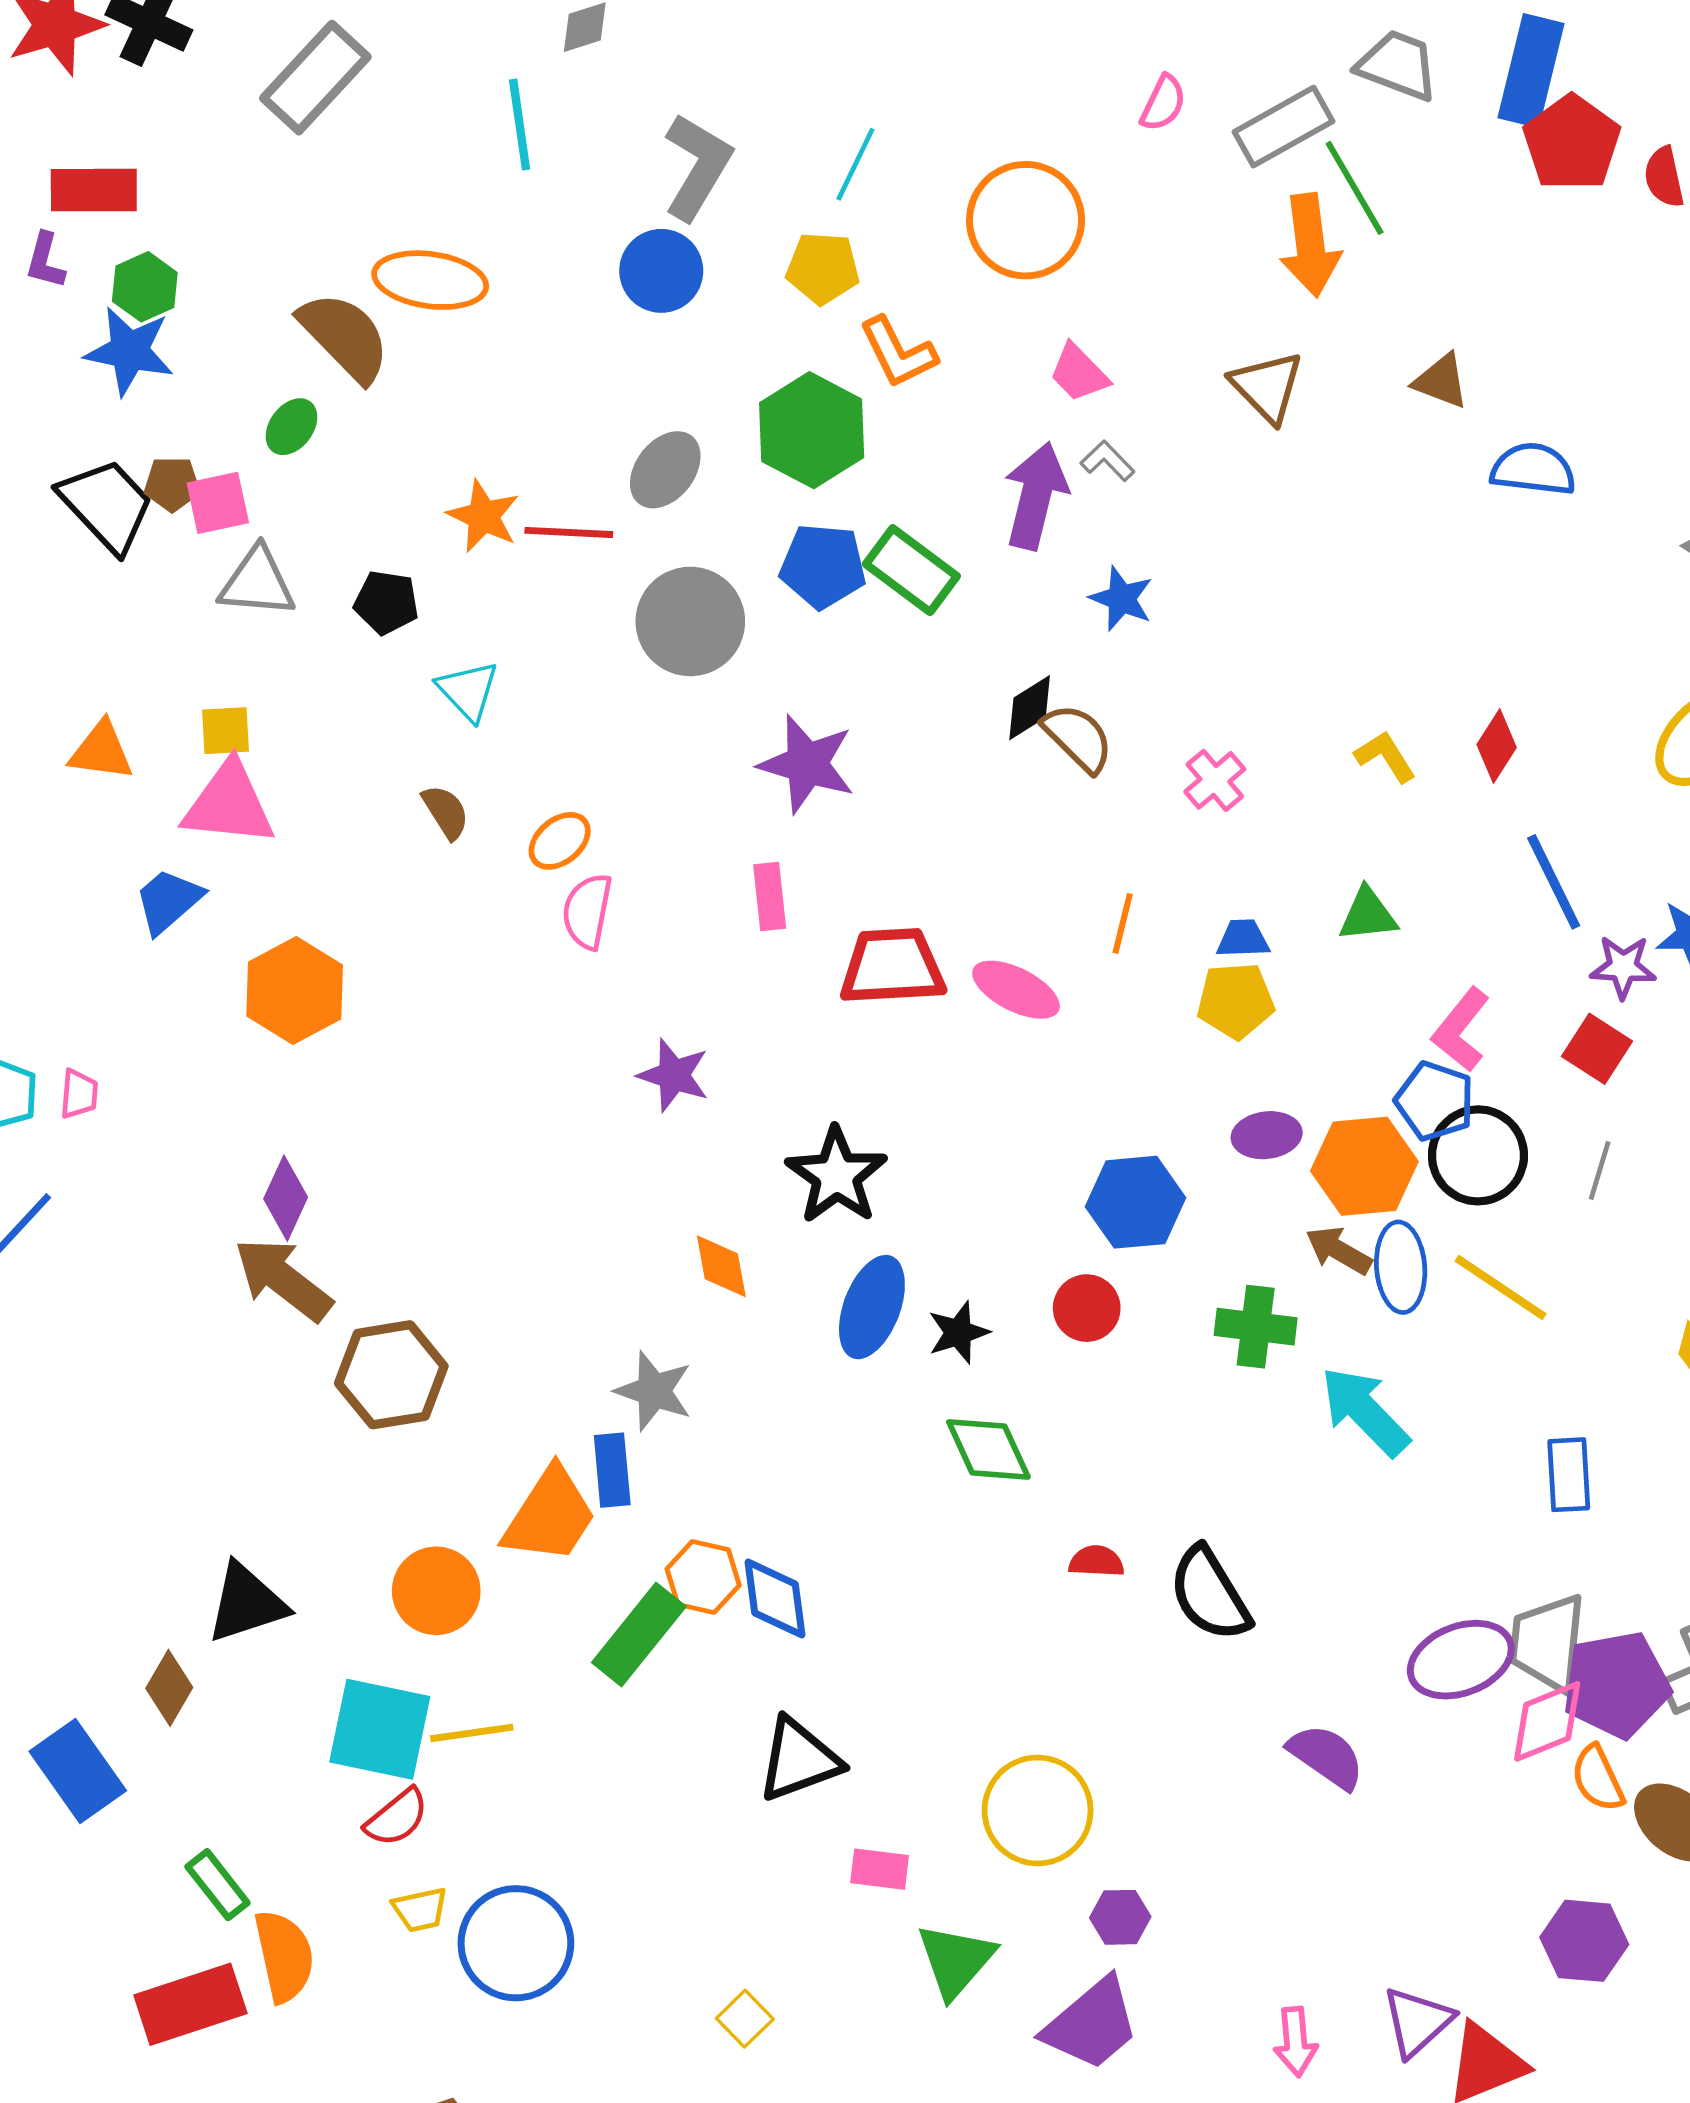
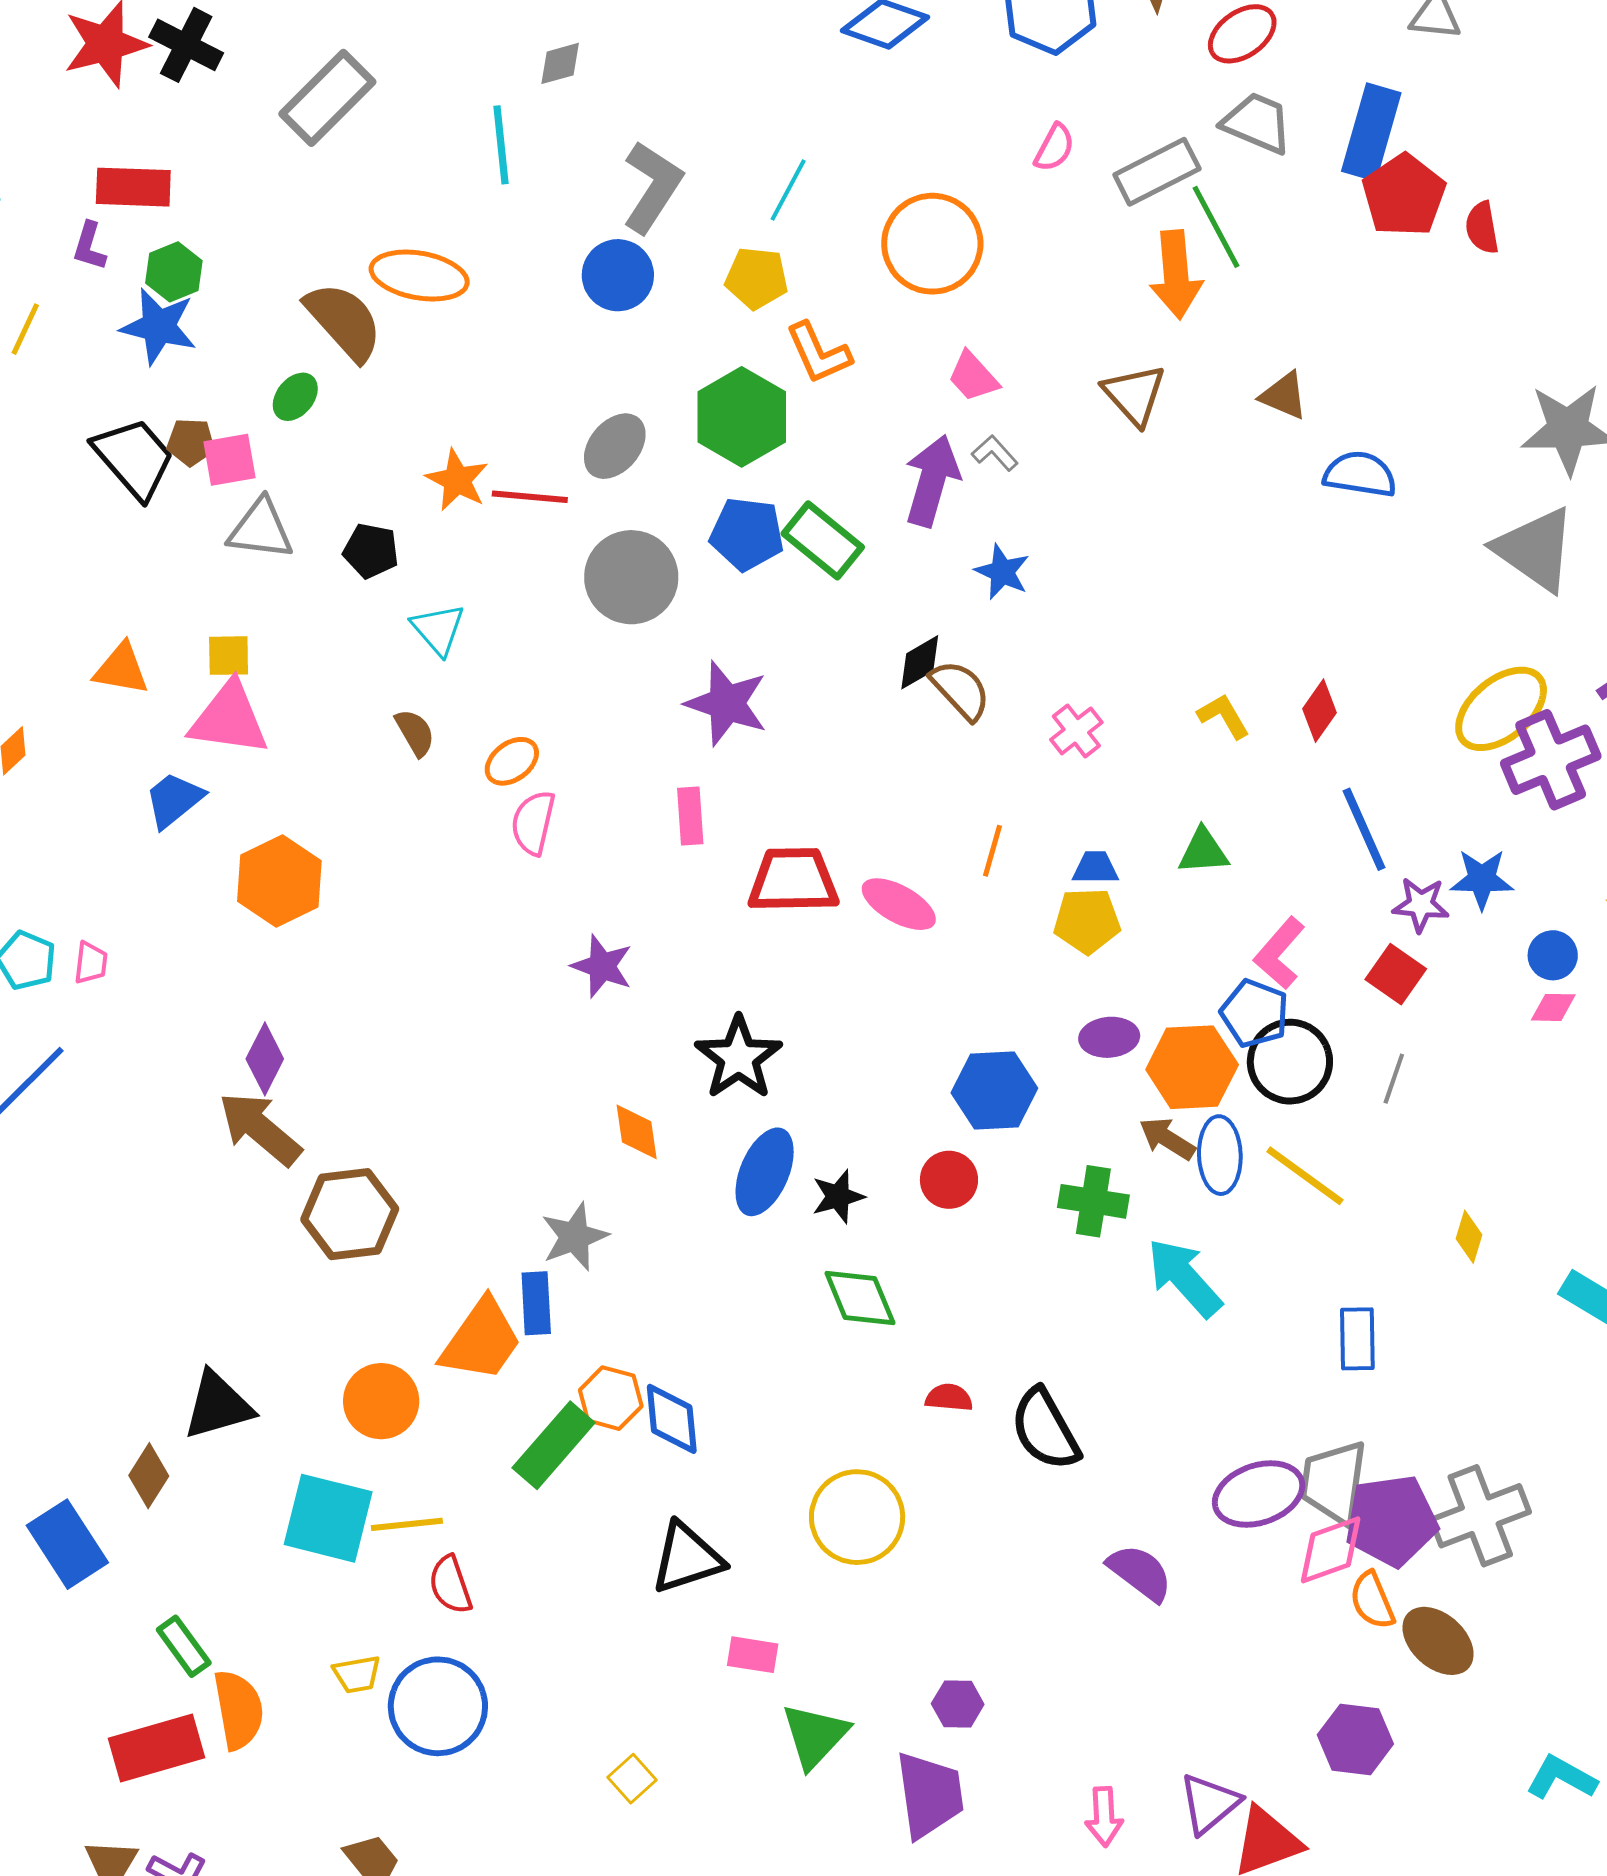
gray star: (654, 1391) -> (575, 1237), turned 30
yellow circle: (1038, 1810) -> (857, 1517), moved
red semicircle: (397, 1818) -> (450, 1585), moved, turned 108
purple trapezoid: (1092, 2024) -> (930, 1795), turned -60

